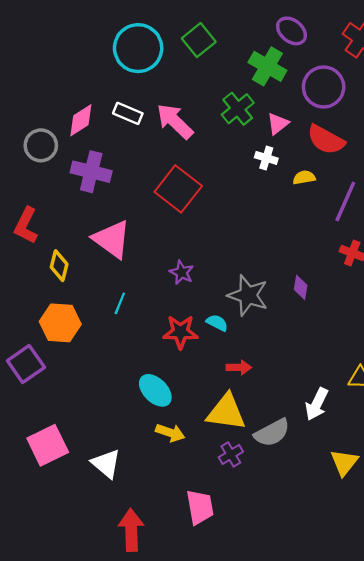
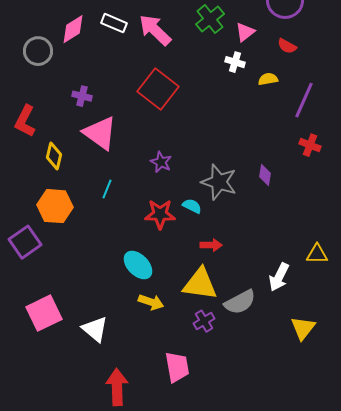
red semicircle: (326, 140) -> (287, 46), size x0.6
purple cross: (91, 172) -> (82, 96), moved, size x0.6

